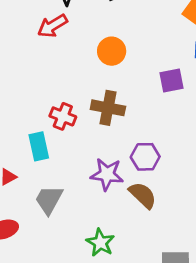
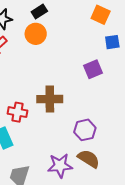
orange circle: (112, 51) -> (36, 34), moved
purple star: (107, 174) -> (60, 166), moved

